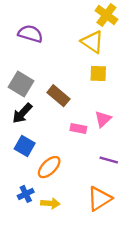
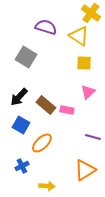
purple semicircle: (30, 34) -> (46, 27), moved
gray square: (21, 84) -> (26, 57), moved
brown rectangle: (58, 96) -> (46, 105), moved
pink triangle: (103, 119) -> (88, 92), moved
yellow arrow: (50, 203) -> (47, 186), moved

